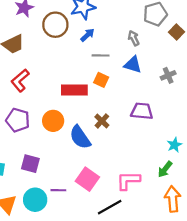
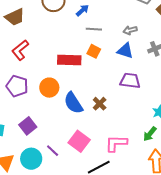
gray arrow: (134, 38) -> (130, 30), moved, turned -80
blue triangle: (133, 65) -> (125, 51), moved
brown cross: (102, 121) -> (100, 104), moved
purple square: (30, 164) -> (28, 126), turned 36
purple line: (58, 190) -> (53, 151), turned 40

